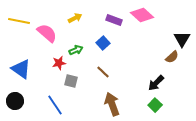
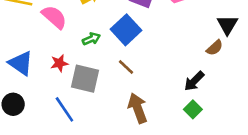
blue square: (103, 43) -> (126, 30), size x1.6
red star: (59, 63) -> (59, 63), moved
gray square: (71, 81) -> (85, 79), size x1.6

